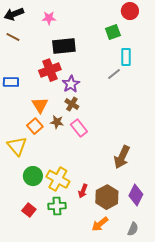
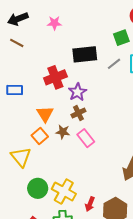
black rectangle: (64, 46) -> (85, 54), moved
gray line: (114, 74) -> (114, 64), moved
brown cross: (72, 104) -> (78, 113), turned 32

